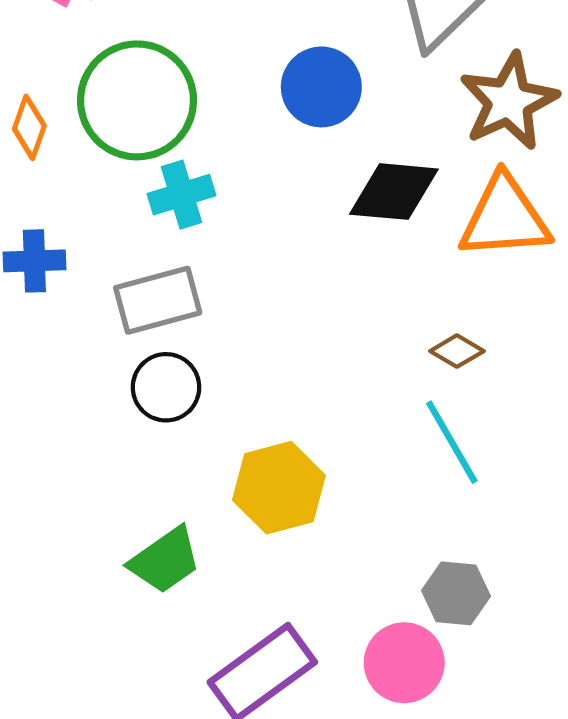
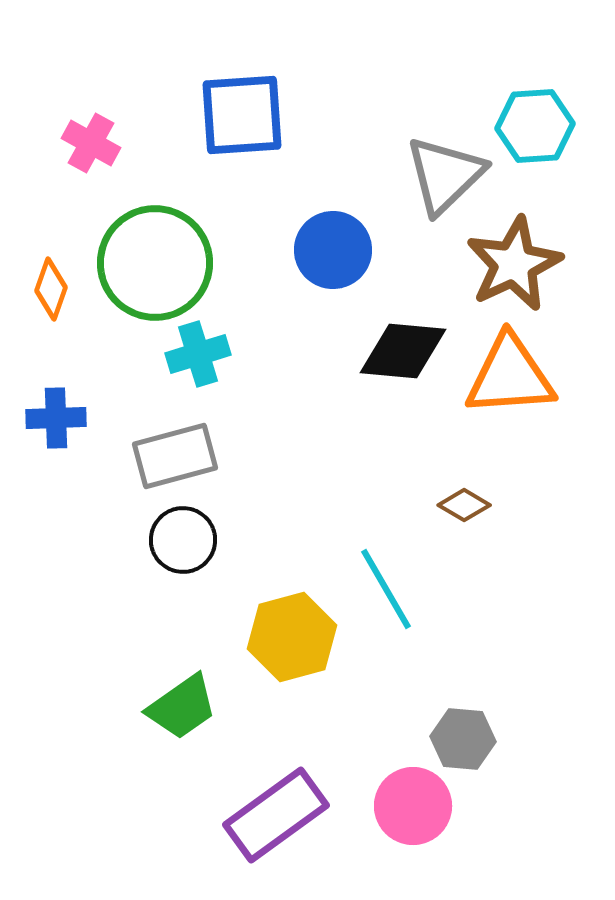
cyan line: (452, 442) -> (386, 589), moved

